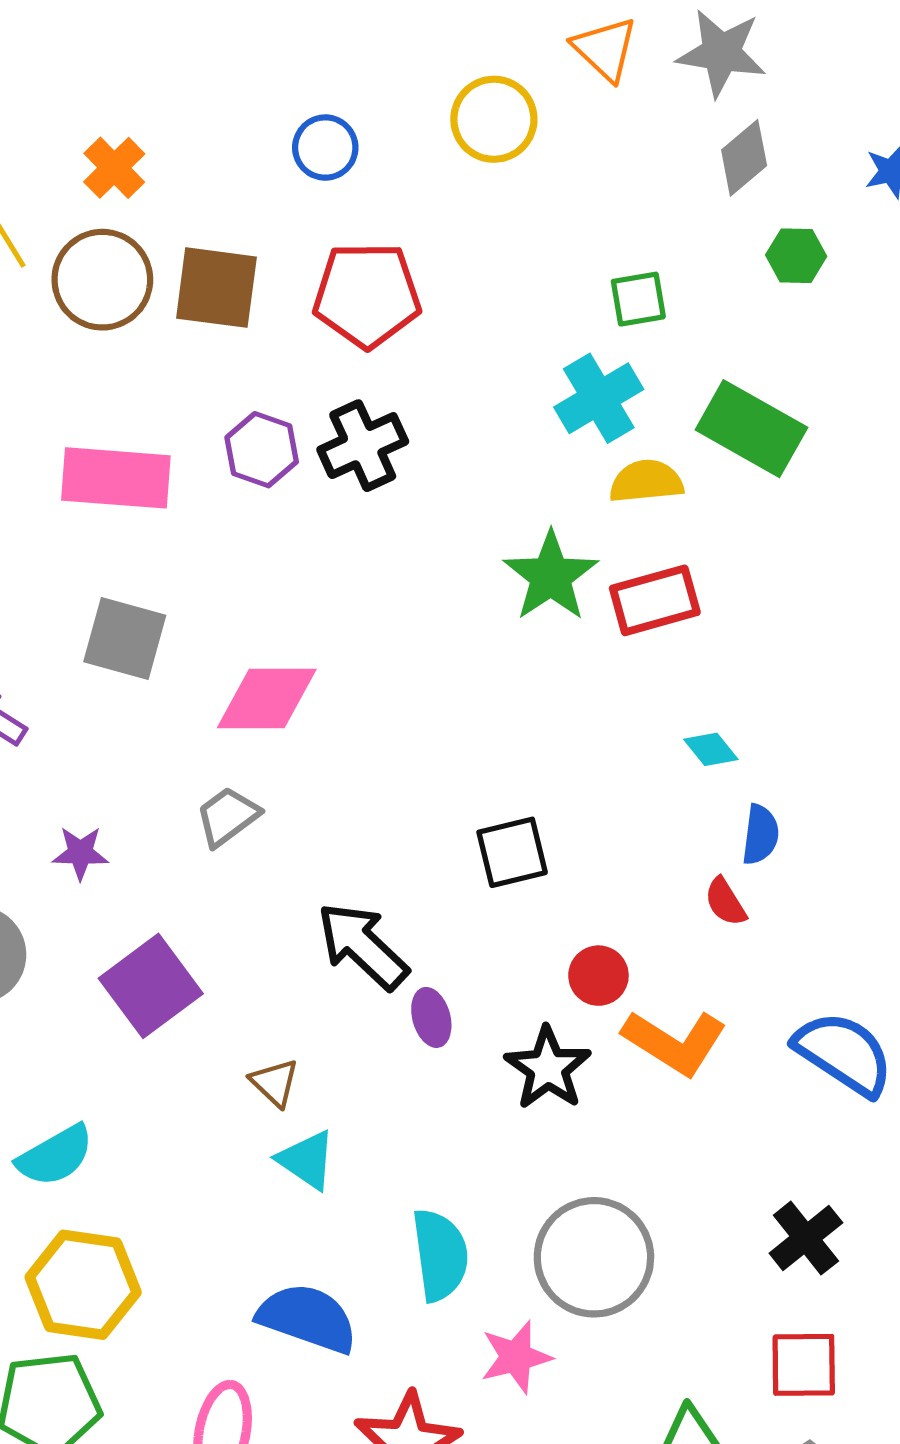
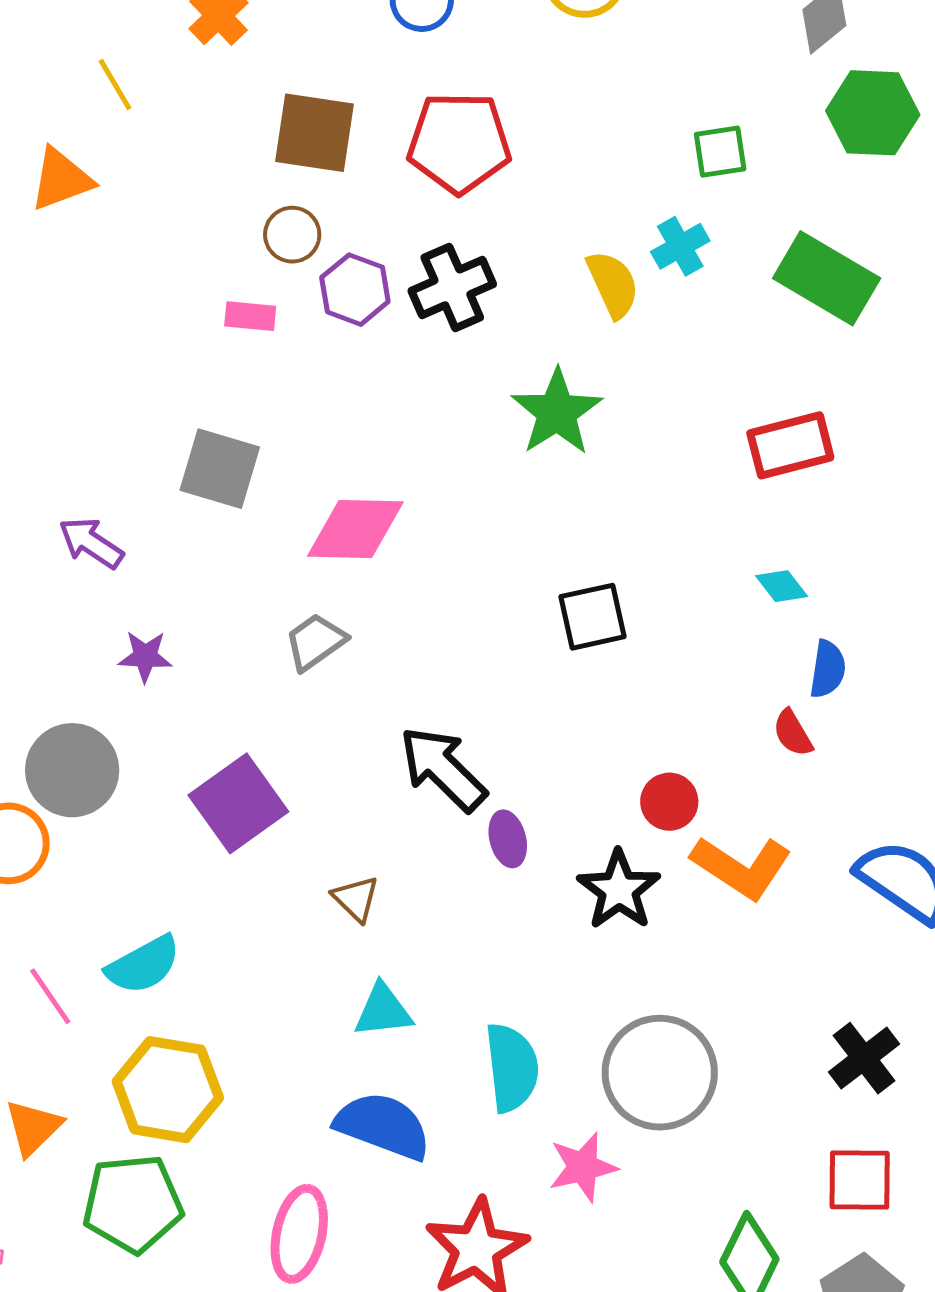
green hexagon: (796, 256) -> (873, 113), size x1.6
brown circle: (102, 280) -> (292, 235), moved, size x0.6
cyan cross: (599, 398) -> (680, 246), size x0.7
pink rectangle: (116, 478) -> (250, 316), moved, size x0.5
yellow semicircle: (646, 481) -> (613, 284), moved, turned 70
green star: (551, 576) -> (557, 412), moved
red rectangle: (655, 600) -> (790, 445), moved
black square: (512, 852) -> (592, 617), moved
purple star: (80, 853) -> (145, 656), moved
cyan triangle: (307, 1160) -> (383, 1011), moved, turned -42

